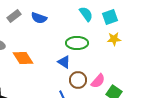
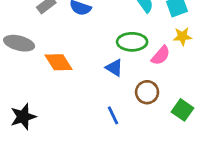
brown circle: (78, 80) -> (147, 92), moved
pink semicircle: (98, 81) -> (161, 55), moved

